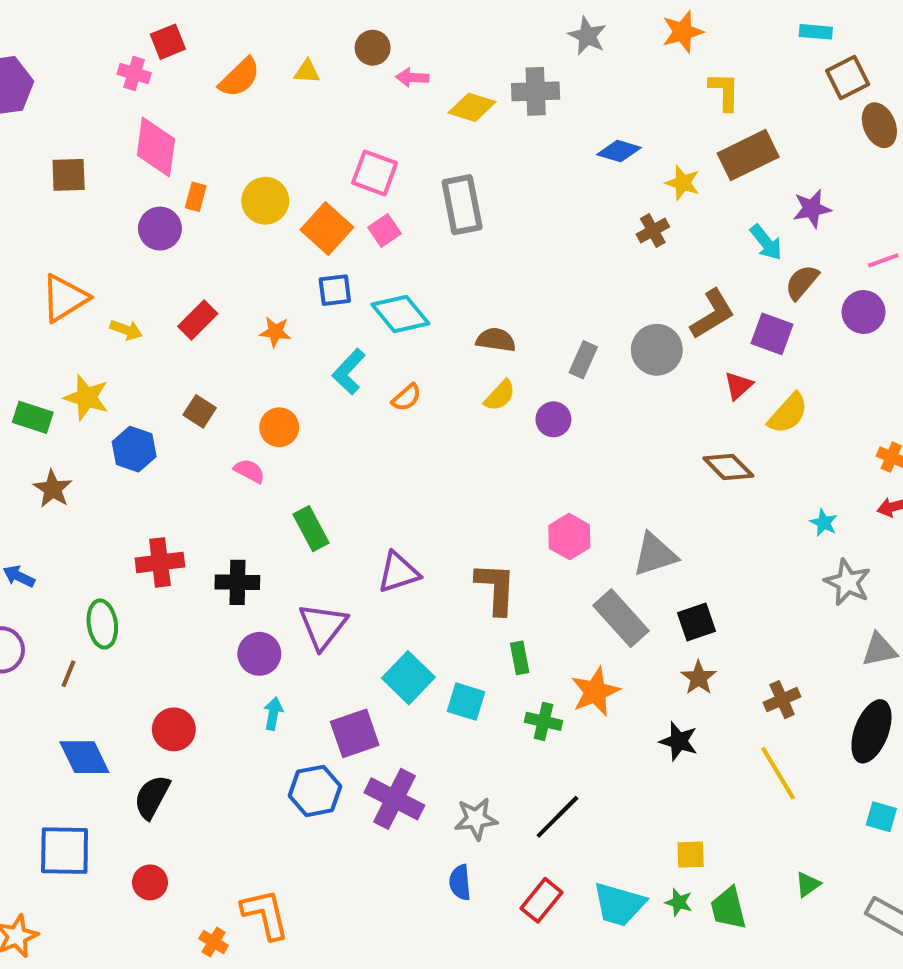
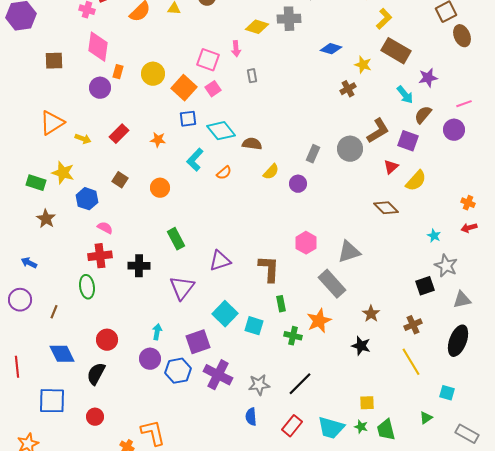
pink arrow: (412, 78) -> (236, 49), moved, turned -98
yellow L-shape: (724, 91) -> (384, 19), turned 45
brown rectangle: (748, 155) -> (396, 51), turned 56
gray rectangle: (462, 205) -> (252, 76), size x0.5
brown semicircle: (496, 340) -> (252, 144), moved
pink semicircle: (249, 471) -> (105, 228), moved
black square: (697, 622) -> (425, 286), moved
green ellipse: (102, 624) -> (87, 287), moved
purple circle: (259, 654) -> (150, 359), moved
cyan square: (881, 817) -> (447, 393), moved

